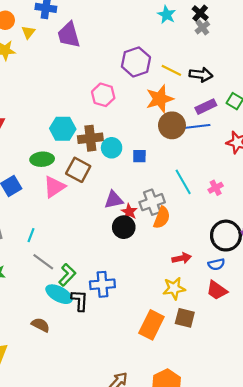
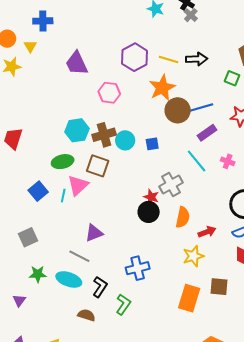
purple trapezoid: (69, 35) -> (77, 63), moved
purple rectangle: (206, 107) -> (207, 133), moved
pink cross: (216, 188) -> (228, 161), turned -32
purple triangle: (114, 200) -> (94, 233), moved
orange semicircle: (162, 218) -> (183, 217), moved
cyan line: (31, 235) -> (63, 196), moved
green L-shape: (67, 275) -> (123, 304), moved
yellow star: (174, 288) -> (193, 256), moved
cyan ellipse: (59, 294) -> (69, 279), moved
black L-shape: (80, 300) -> (100, 287), moved, turned 40

